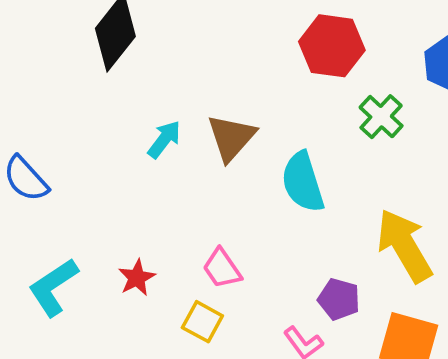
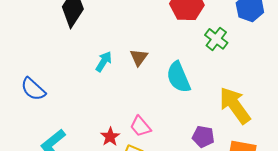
brown triangle: (231, 138) -> (139, 57), size x0.7
red star: (137, 278) -> (110, 137), moved

